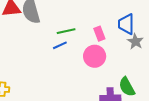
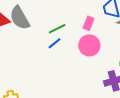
pink rectangle: (99, 34) -> (89, 23), turned 56

